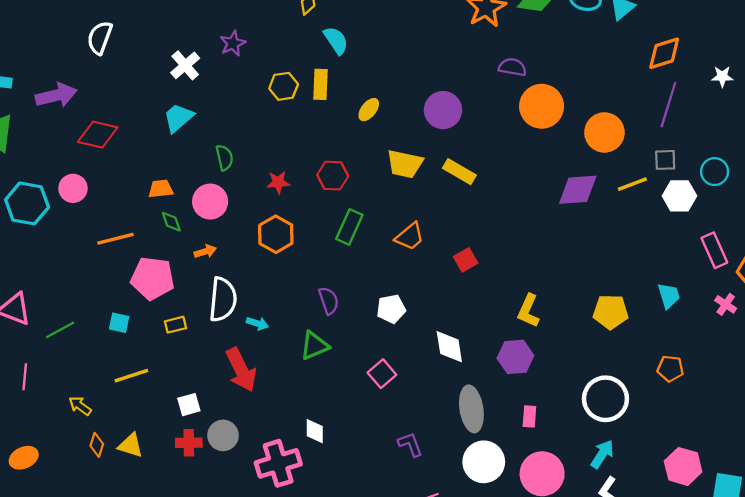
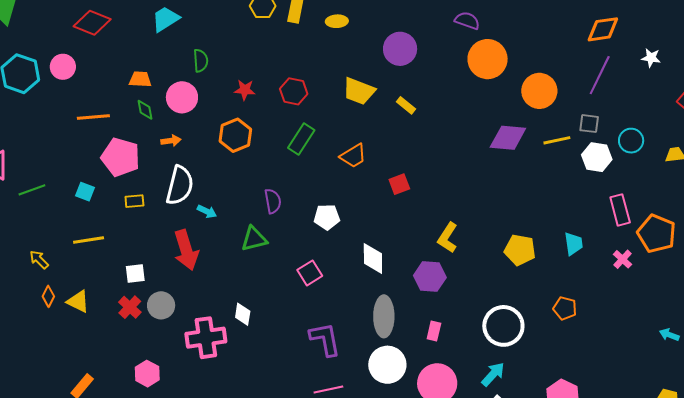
yellow ellipse: (369, 110) -> (337, 21), moved, turned 40
yellow rectangle: (459, 172) -> (406, 105), size x0.7
red cross: (189, 443) -> (130, 307), turned 35
purple L-shape: (410, 444) -> (325, 339), size x1.5

